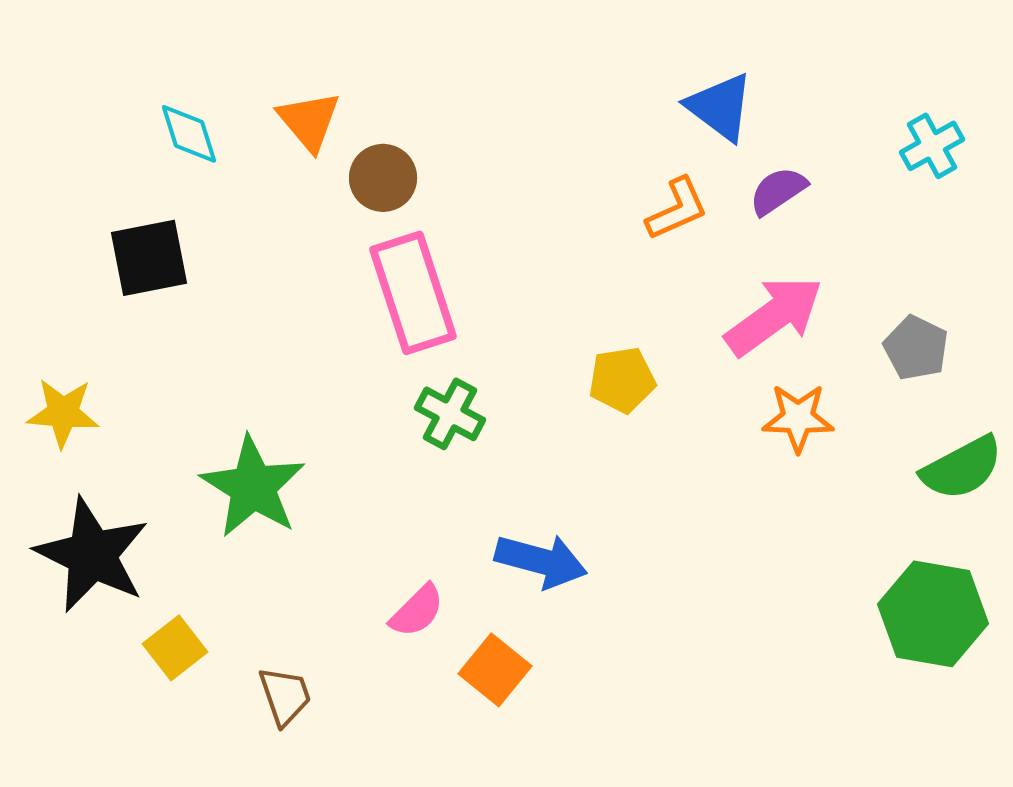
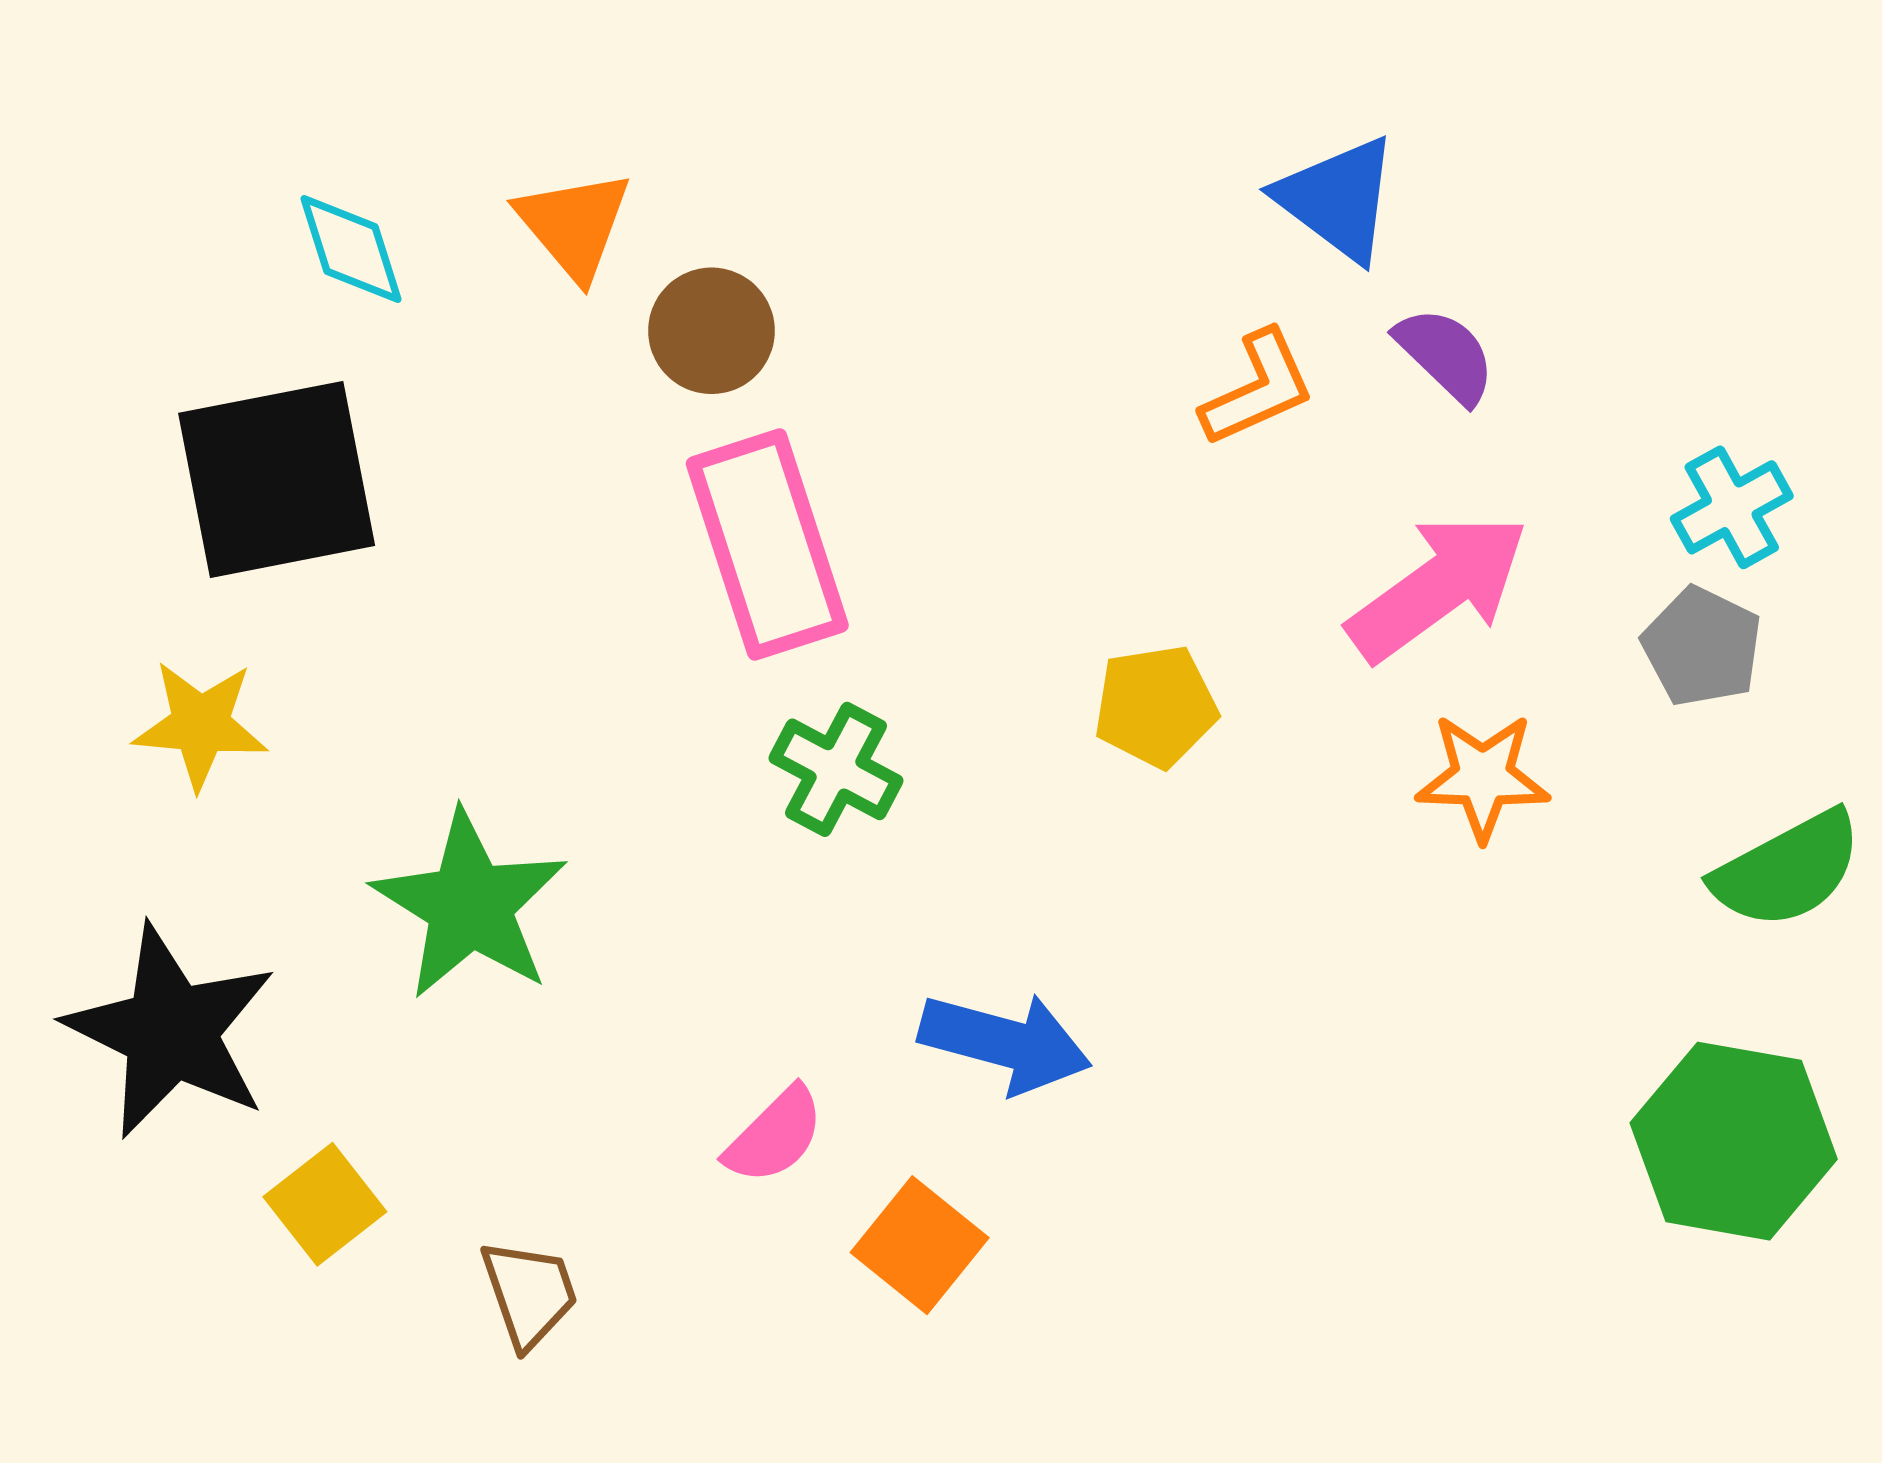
cyan cross: (932, 146) -> (1732, 507), moved
purple semicircle: (778, 191) -> (1446, 355), turned 78
black square: (149, 258) -> (277, 479), size x1.4
yellow star: (63, 413) -> (200, 725), moved

